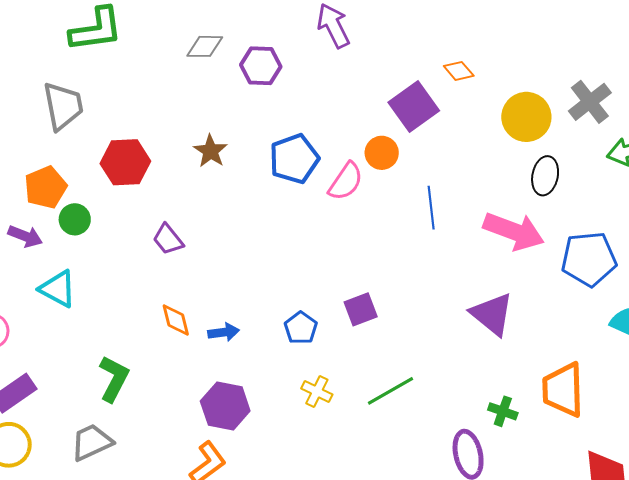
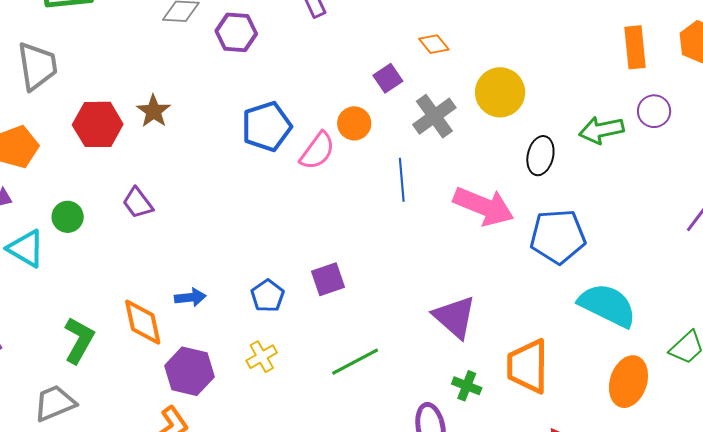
gray cross: (590, 102) -> (434, 116), moved
purple square: (414, 107) -> (388, 78), size x0.6
brown star: (211, 151) -> (154, 111), moved
black ellipse: (545, 176) -> (540, 156), moved
green circle: (75, 219) -> (68, 217), moved
purple triangle: (492, 314) -> (455, 317), moved
orange diamond: (176, 320) -> (143, 322), moved, size x1.4
yellow cross: (317, 392) -> (262, 357), moved, turned 32

